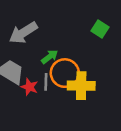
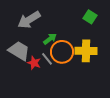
gray line: (46, 82) -> (47, 59), turned -40
yellow cross: (81, 86) -> (86, 51), moved

